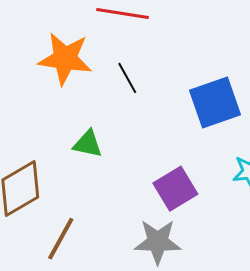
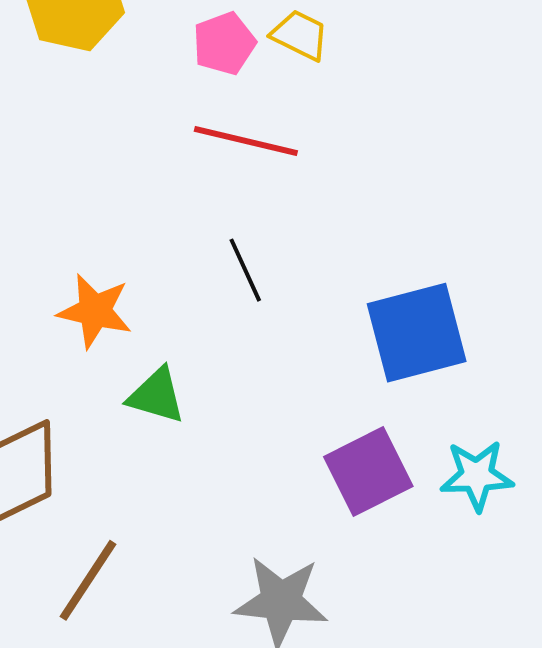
orange star: (65, 59) -> (95, 311), moved, size x0.7
purple square: (175, 189) -> (368, 472), moved

